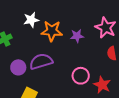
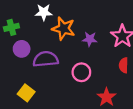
purple circle: (18, 67) -> (22, 49), moved
pink circle: (81, 76) -> (81, 72), moved

